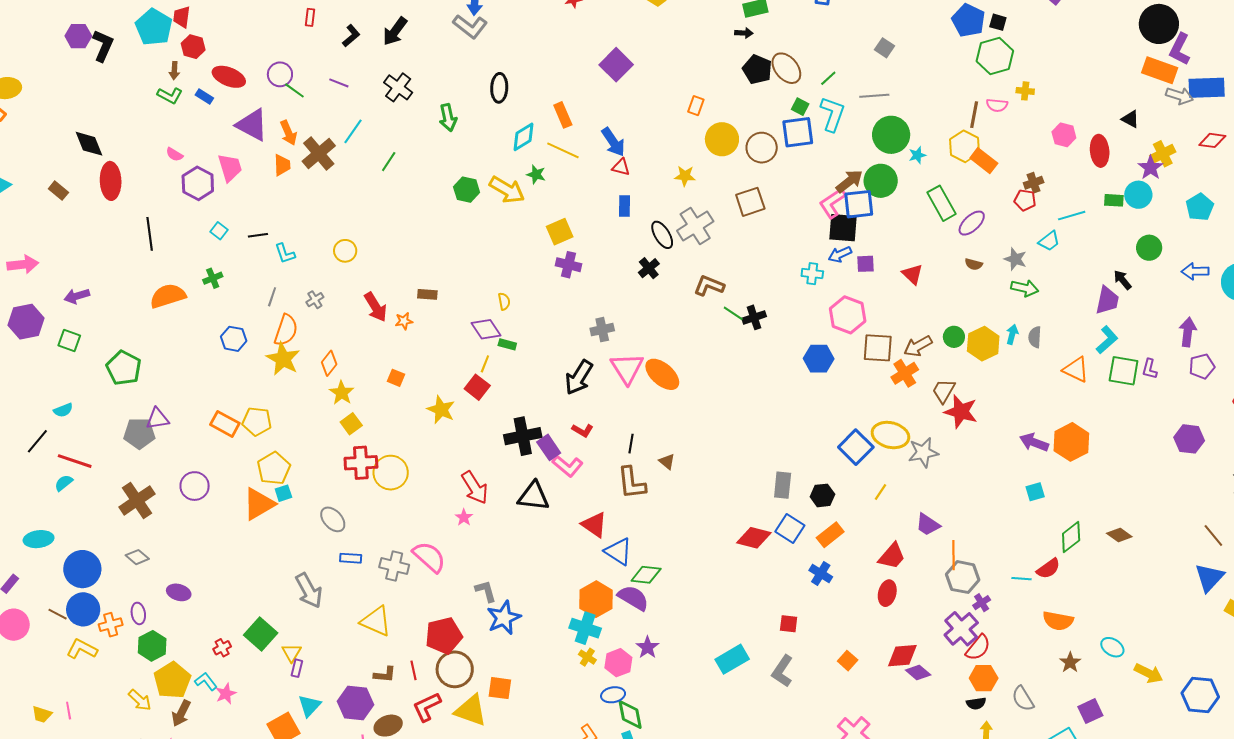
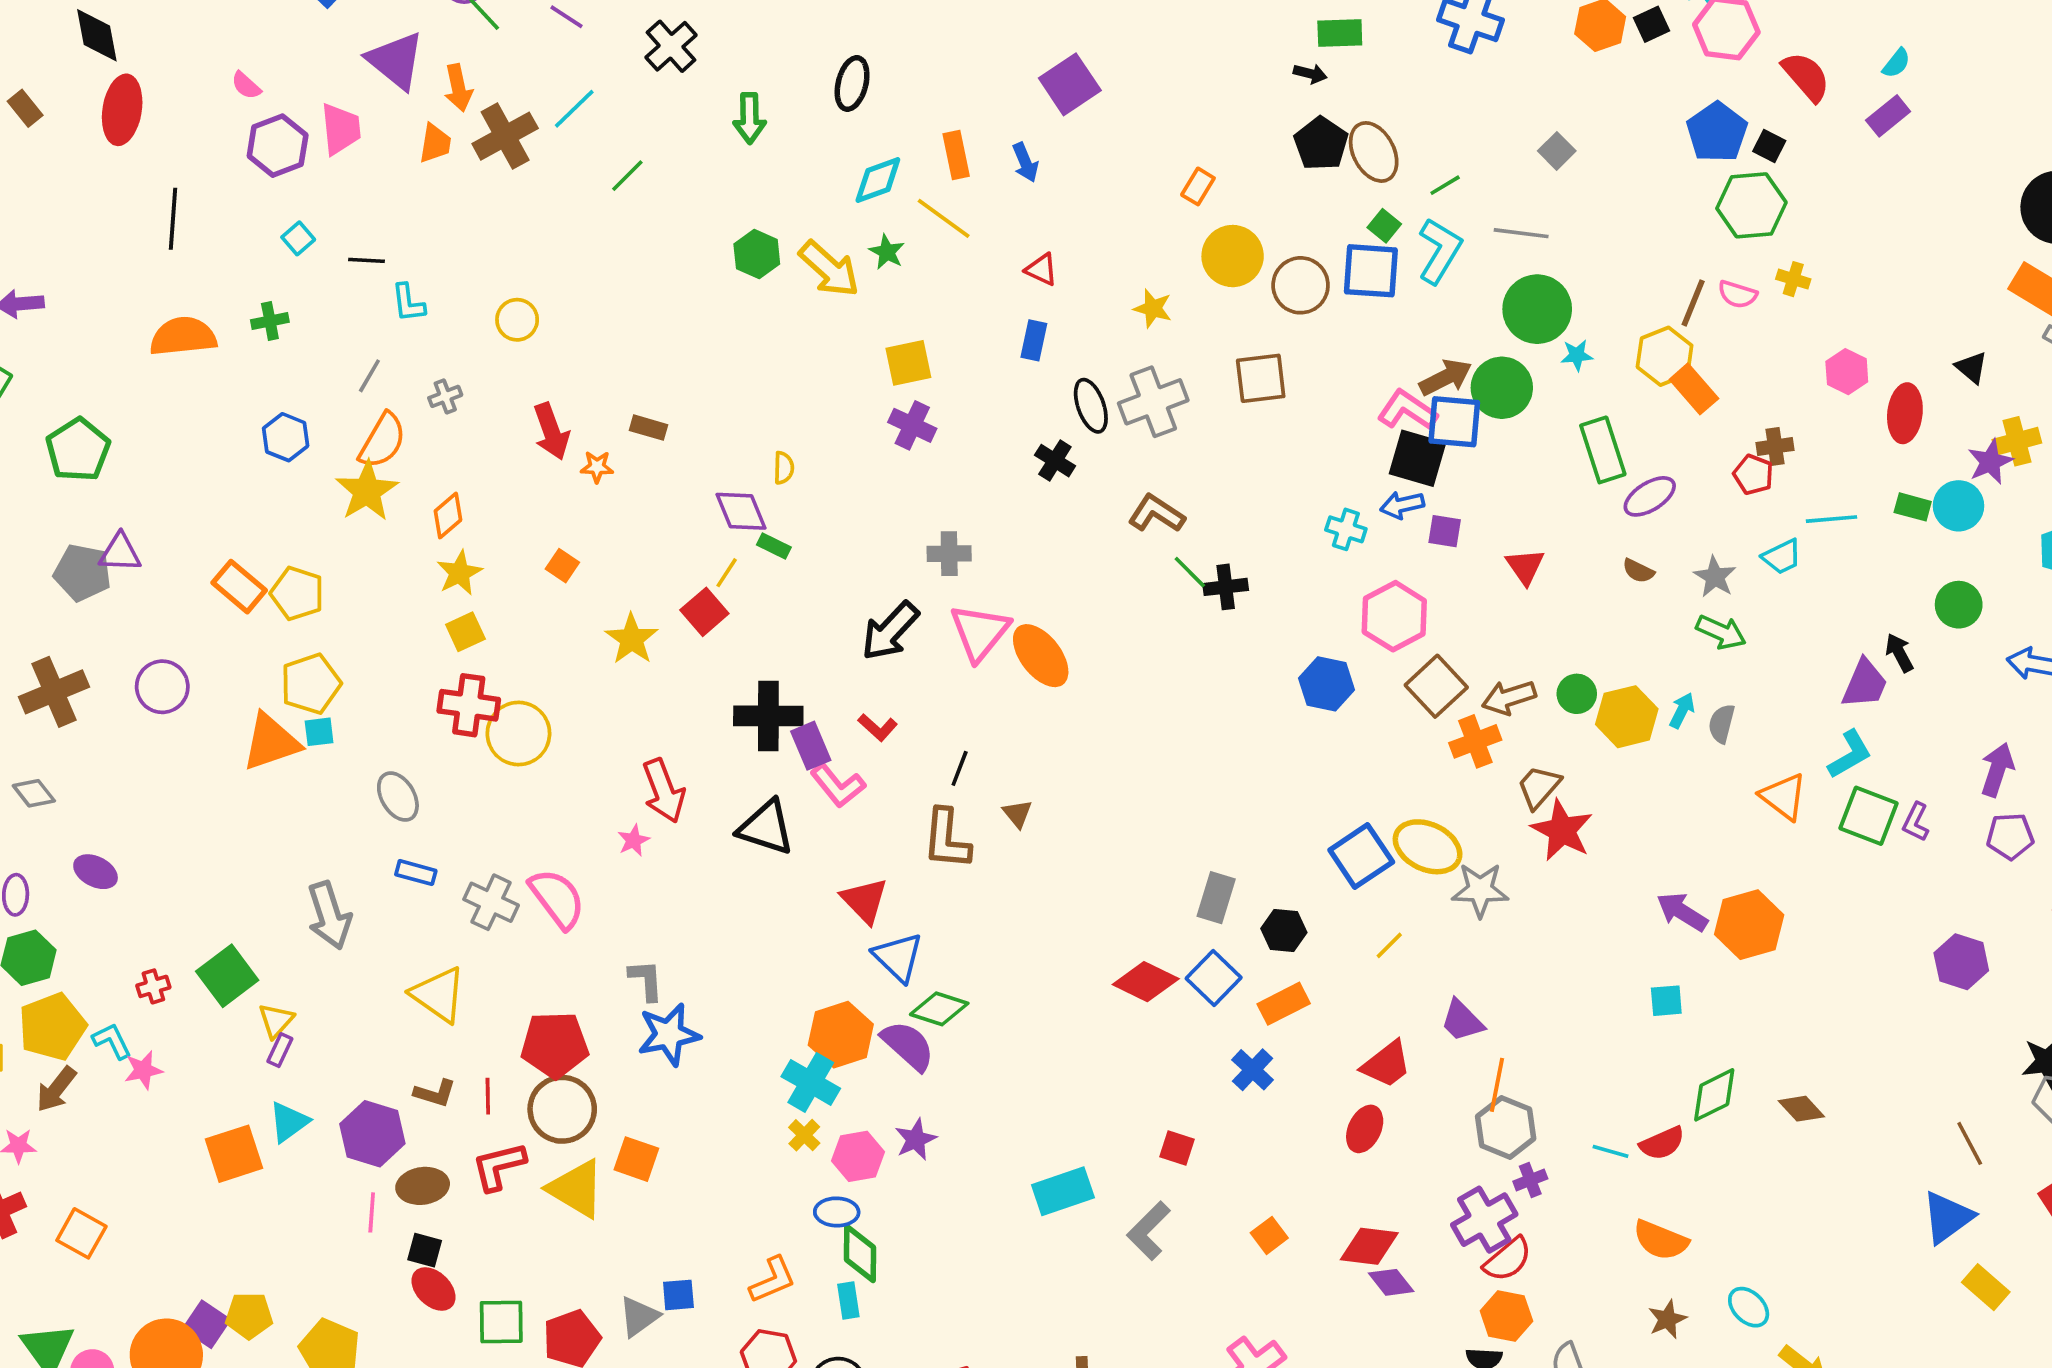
blue arrow: (613, 142) -> (1025, 162), moved, size x0.7
pink L-shape: (832, 203) -> (1407, 410), turned 56
black cross: (649, 268) -> (1055, 461), turned -30
brown square: (878, 348) -> (1436, 686), turned 32

